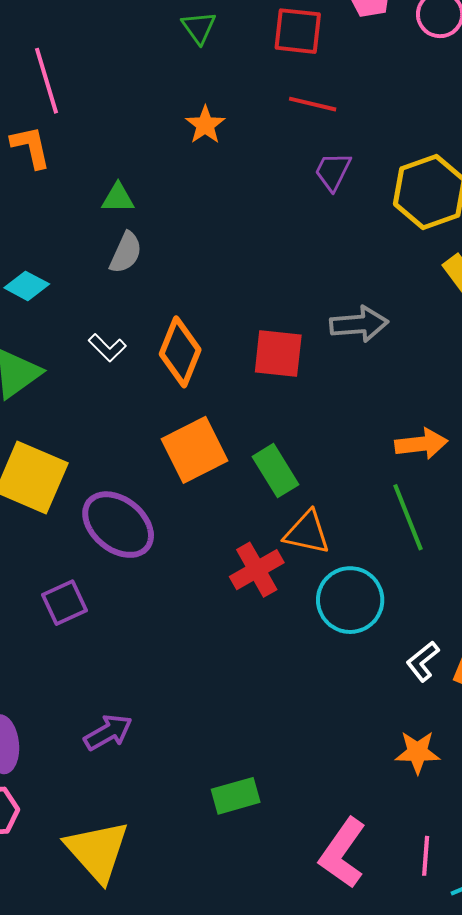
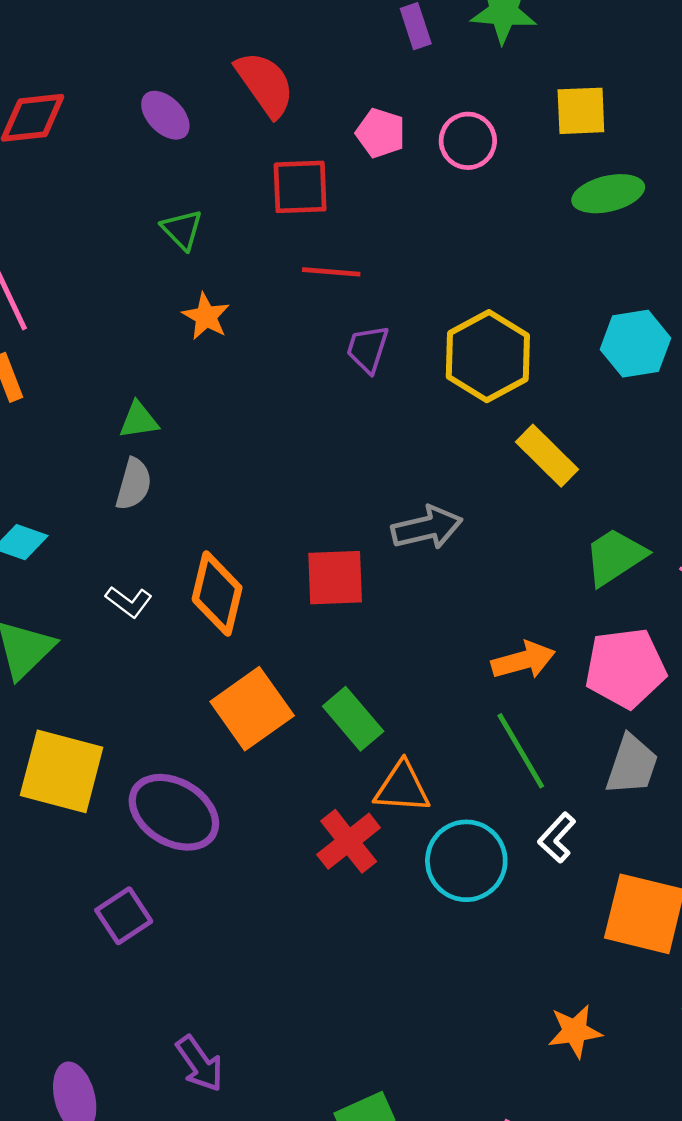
green triangle: (199, 27) -> (182, 230), moved
green triangle: (118, 198) -> (139, 420), moved
white L-shape: (423, 661) -> (557, 838), moved
purple arrow: (108, 732) -> (200, 1064), turned 93

